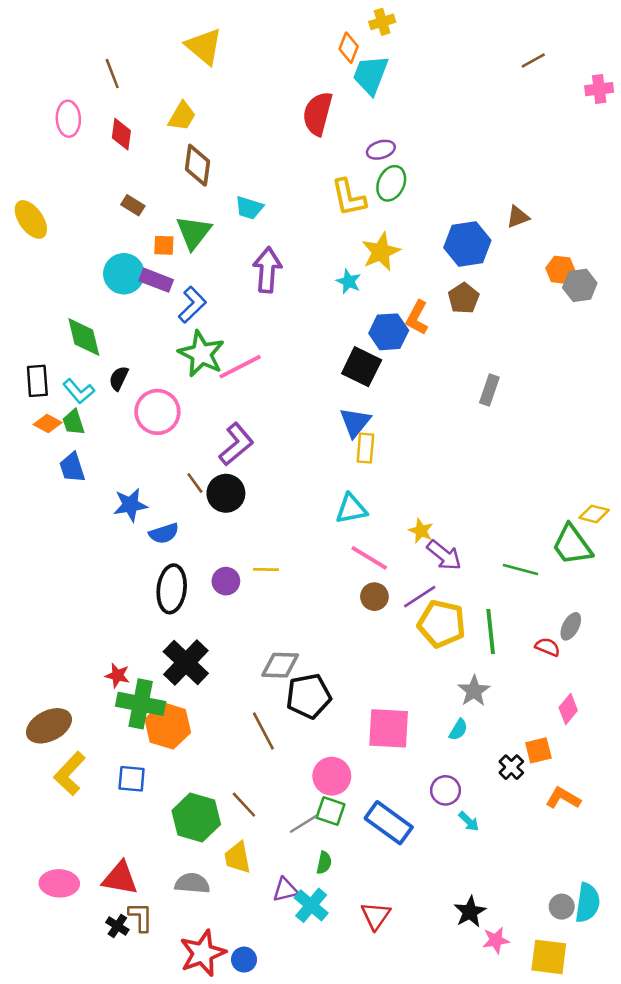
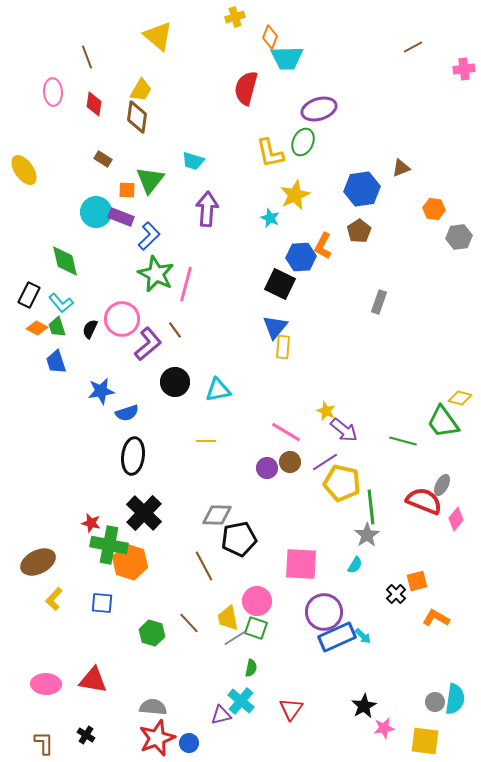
yellow cross: (382, 22) -> (235, 17), moved
cyan trapezoid: (371, 75) -> (287, 58), turned -112
purple ellipse: (381, 150) -> (319, 109), moved, size x1.6
brown diamond: (197, 165) -> (137, 117), moved
gray hexagon: (580, 285) -> (459, 237), moved
pink line: (240, 367) -> (186, 284), turned -48
black semicircle: (119, 378) -> (90, 329), moved
black rectangle: (37, 381) -> (29, 295), turned 30
purple L-shape: (236, 444) -> (148, 344), moved
brown line: (195, 483) -> (175, 330), moved
cyan triangle: (351, 509) -> (218, 390), moved
purple circle: (226, 581) -> (267, 468), moved
green line: (491, 631) -> (371, 507), moved
red semicircle: (548, 647) -> (424, 501), size x1.8
pink diamond: (568, 709) -> (456, 519), moved
yellow L-shape: (70, 774) -> (54, 599), size x0.7
purple circle: (445, 790) -> (324, 612), moved, size x1.6
green hexagon: (196, 817) -> (152, 633), size x0.7
blue rectangle: (389, 823) -> (337, 637), moved, turned -60
yellow trapezoid: (238, 858) -> (228, 618), moved
gray semicircle: (192, 883) -> (153, 707), moved
purple triangle: (285, 890) -> (221, 715), moved
brown L-shape: (141, 917) -> (44, 743), moved
black cross: (117, 926) -> (86, 735), moved

